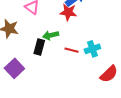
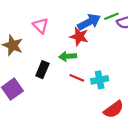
green arrow: (51, 35) -> (68, 56), moved

